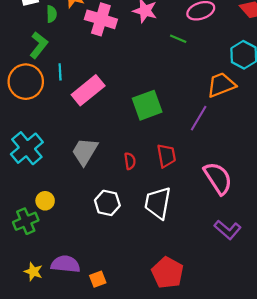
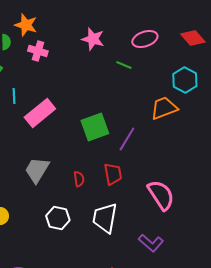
pink cross: (101, 19) -> (38, 51), moved, size x0.7
purple line: (199, 118) -> (127, 139), moved
purple L-shape: (228, 230) -> (151, 243), moved

